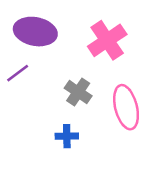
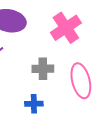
gray cross: (78, 92) -> (43, 69), turned -35

